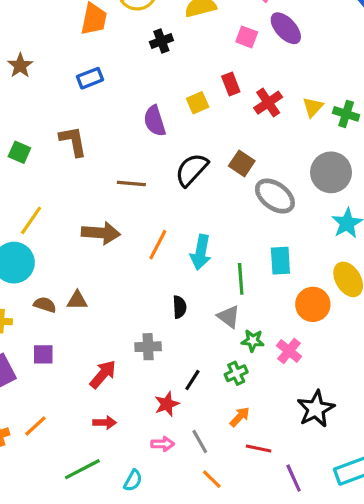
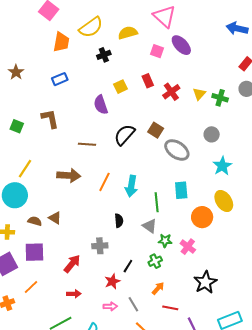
yellow square: (198, 103) -> (120, 87), moved
gray circle: (331, 172) -> (212, 134), size x0.6
brown triangle: (77, 300) -> (55, 218), turned 32
purple square: (43, 354) -> (34, 252), size x1.5
orange line: (35, 426) -> (31, 287), moved

